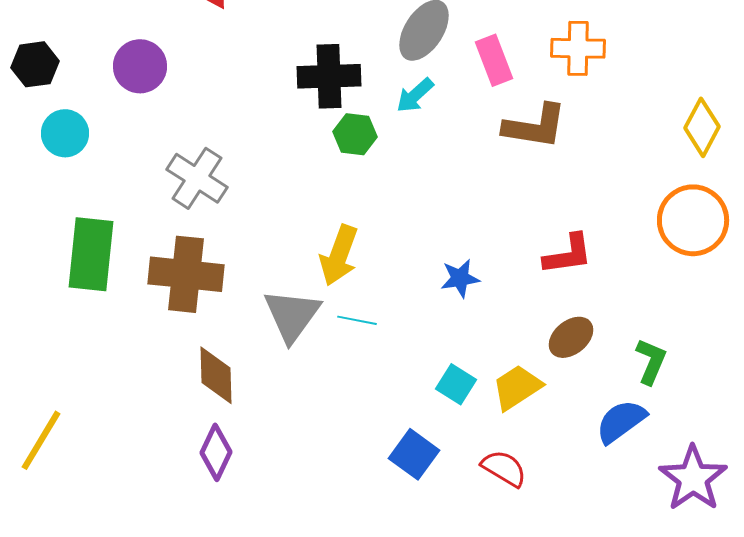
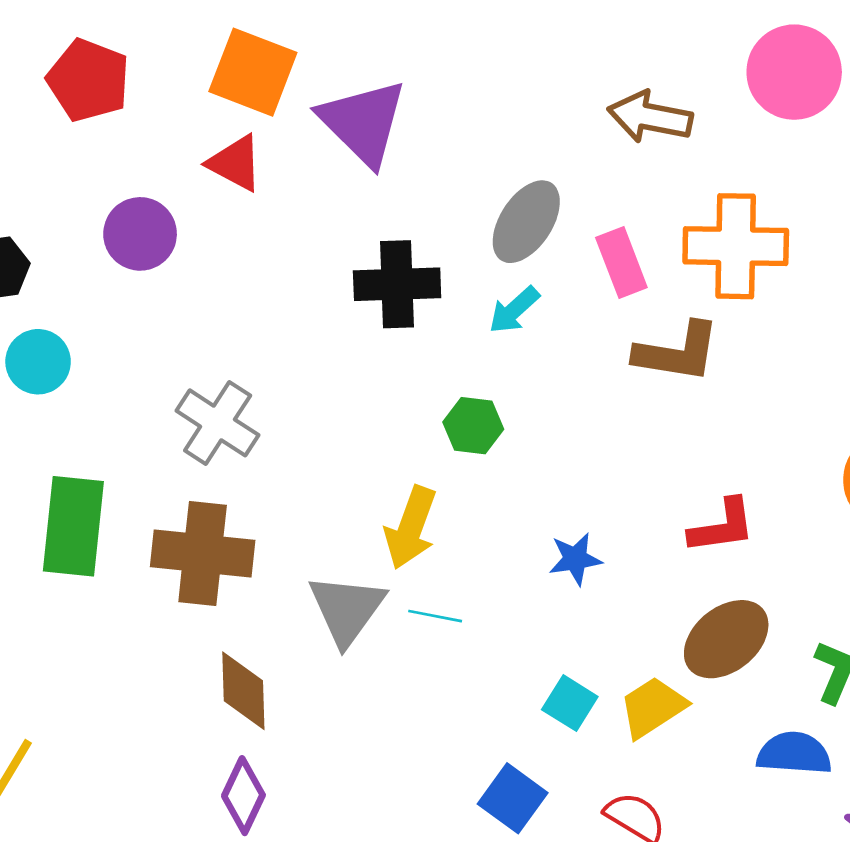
orange cross: (578, 48) -> (736, 246), size x1.4
purple circle: (140, 66) -> (140, 234), moved
green hexagon: (355, 134) -> (473, 426), moved
brown ellipse: (571, 337) -> (726, 639), size x1.4
blue semicircle: (621, 421) -> (794, 753), turned 40

